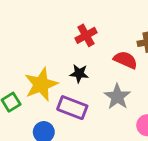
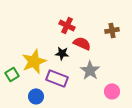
red cross: (86, 35) -> (67, 25), turned -35
red semicircle: (125, 60) -> (82, 43), moved

